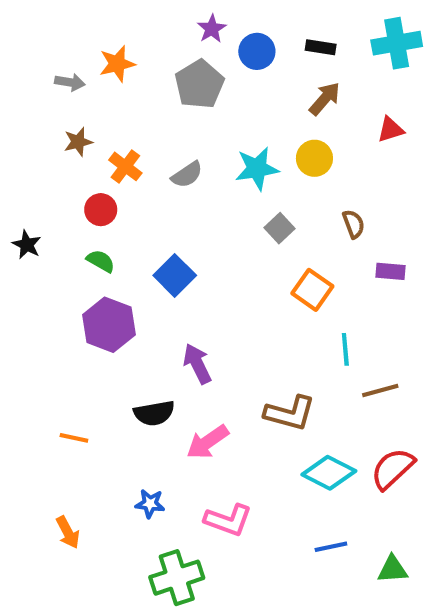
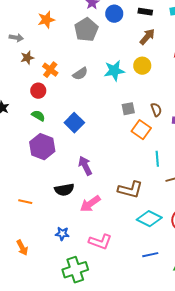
gray arrow: (70, 82) -> (16, 38), moved
brown semicircle: (354, 224) -> (156, 110), moved
gray square: (280, 228) -> (128, 109), moved, turned 32

